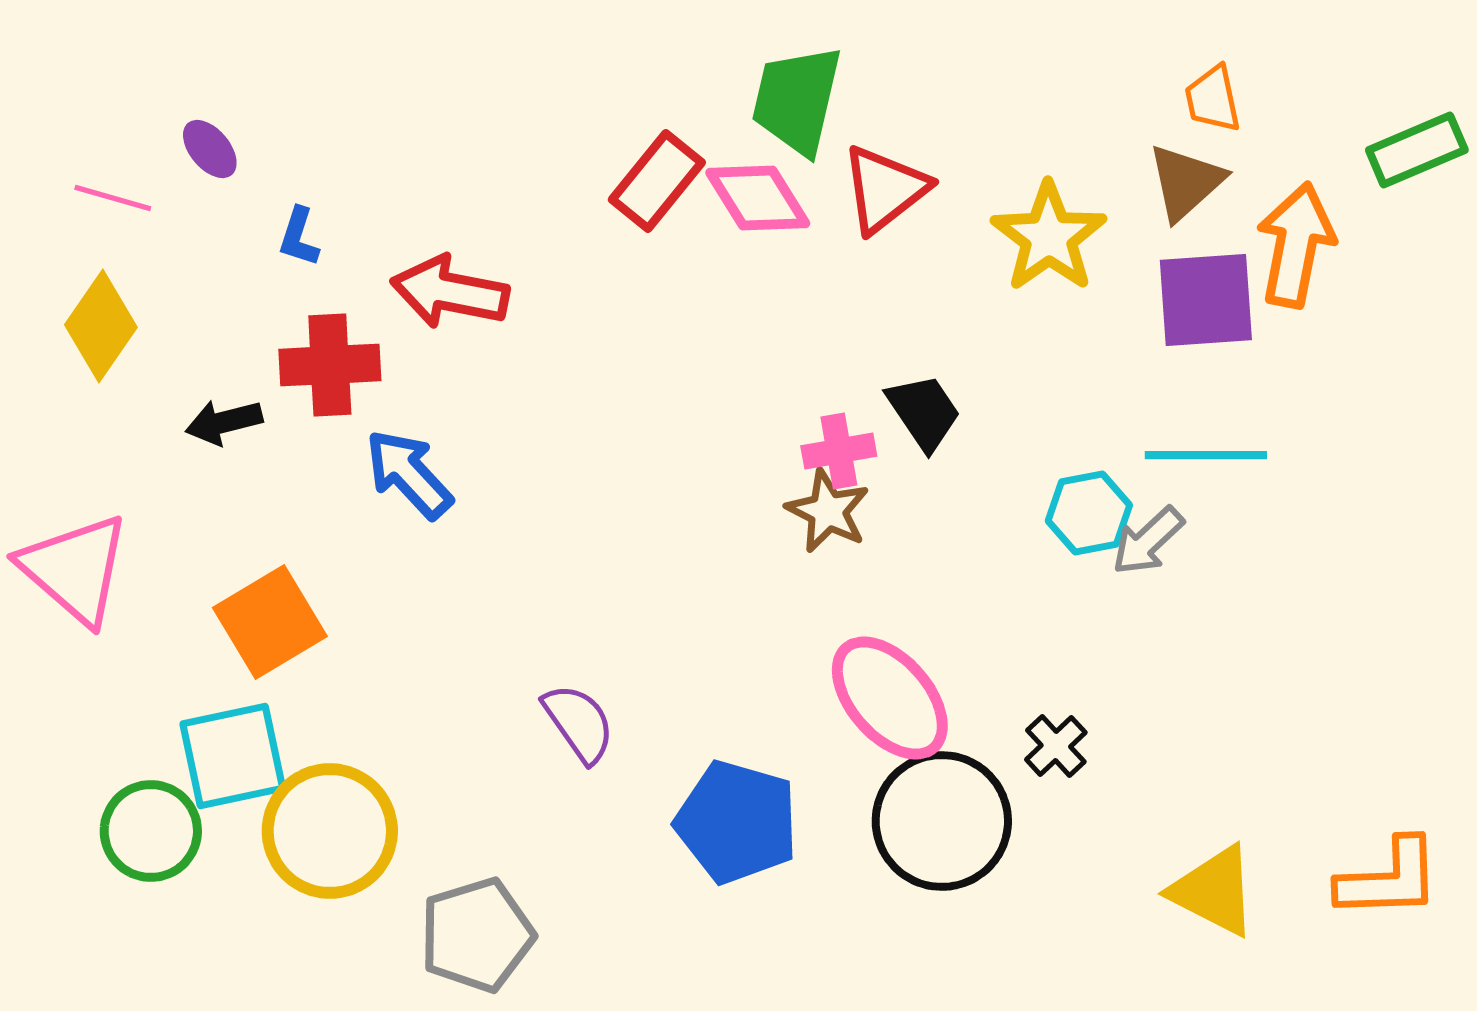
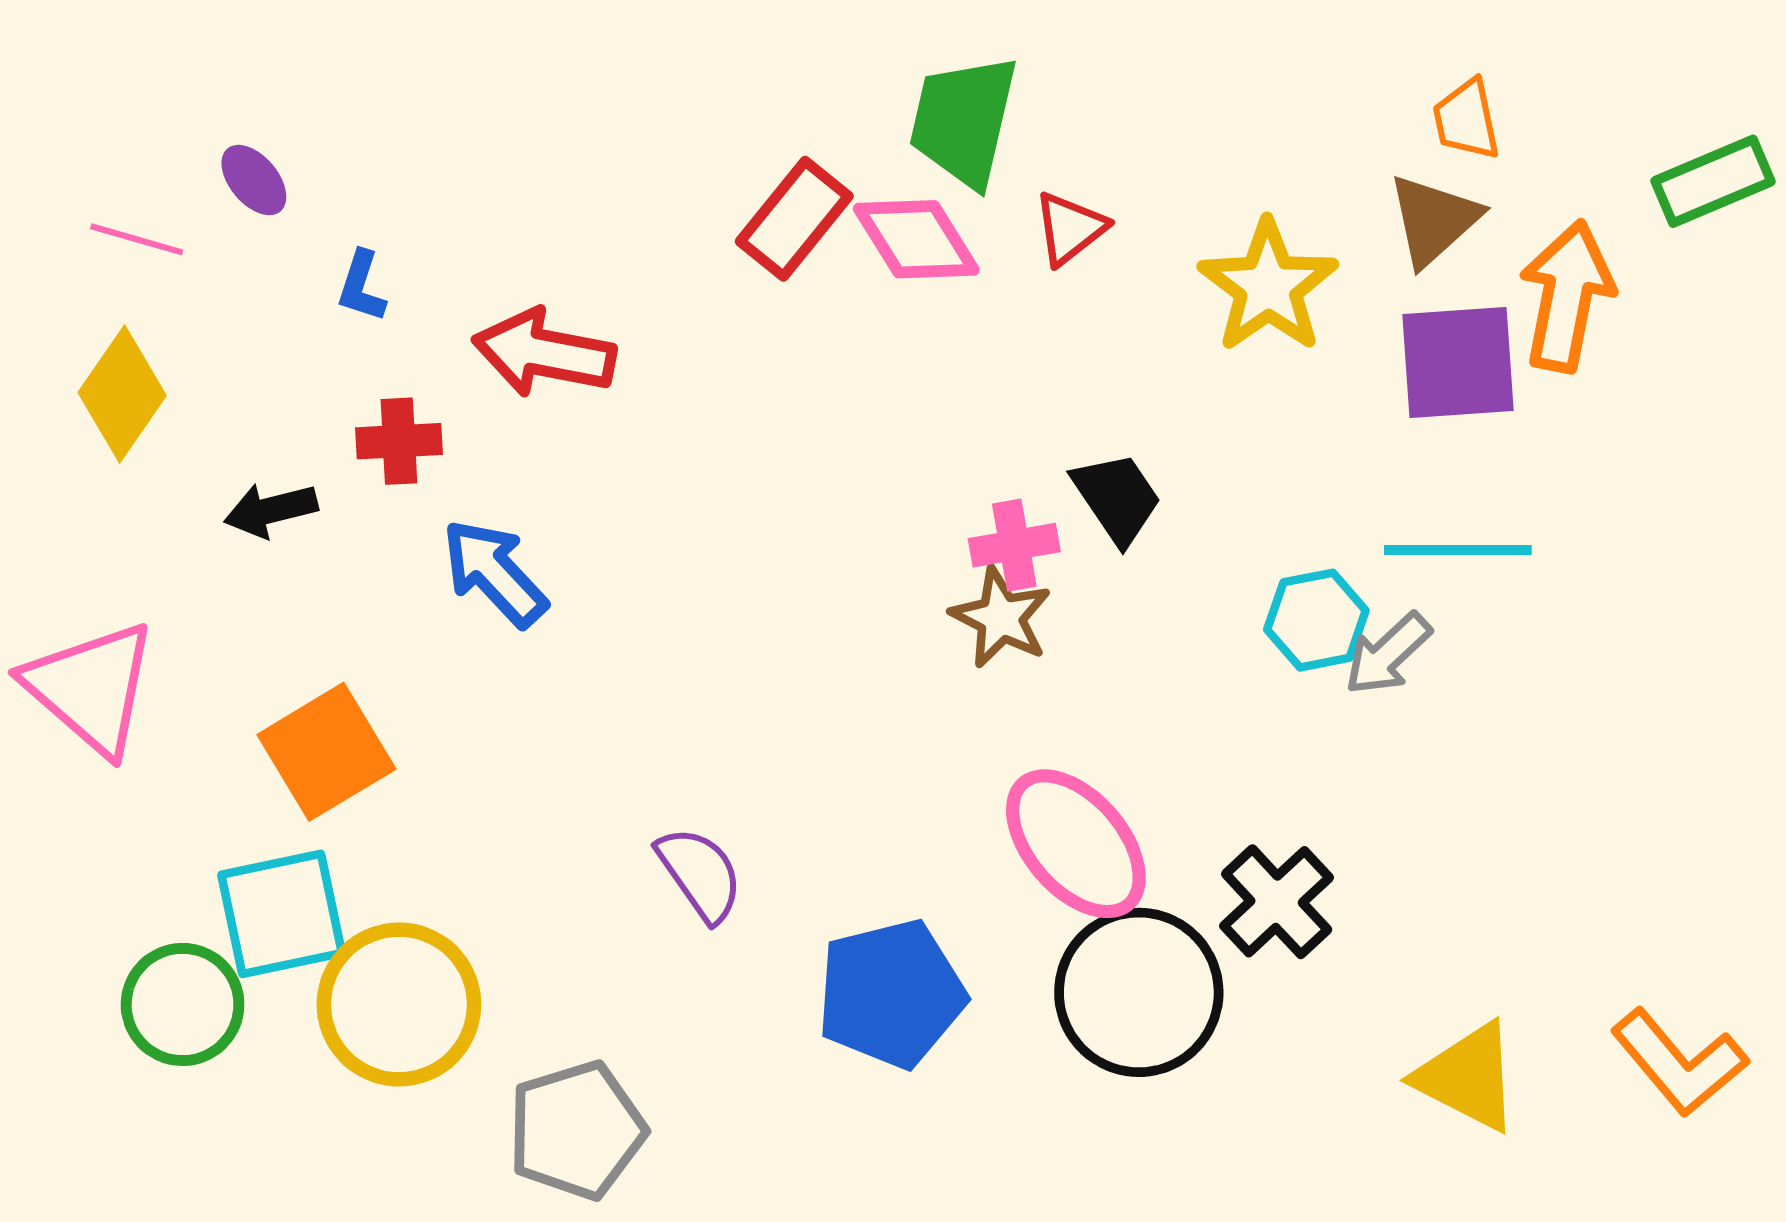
red triangle: (885, 189) -> (1070, 228), size x0.7
red cross: (330, 365) -> (399, 441), size x0.7
black cross: (1056, 746) -> (1277, 902), size x1.5
blue pentagon: (737, 822) -> (891, 994), turned -30
orange L-shape: (1389, 879) -> (1679, 1063), turned 52

